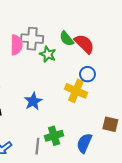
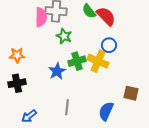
green star: (48, 54) -> (64, 36), moved
green cross: (54, 136) -> (77, 61), moved
gray line: (37, 146) -> (67, 107), moved

